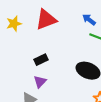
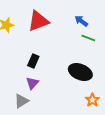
black rectangle: (41, 60) -> (33, 61), turned -40

